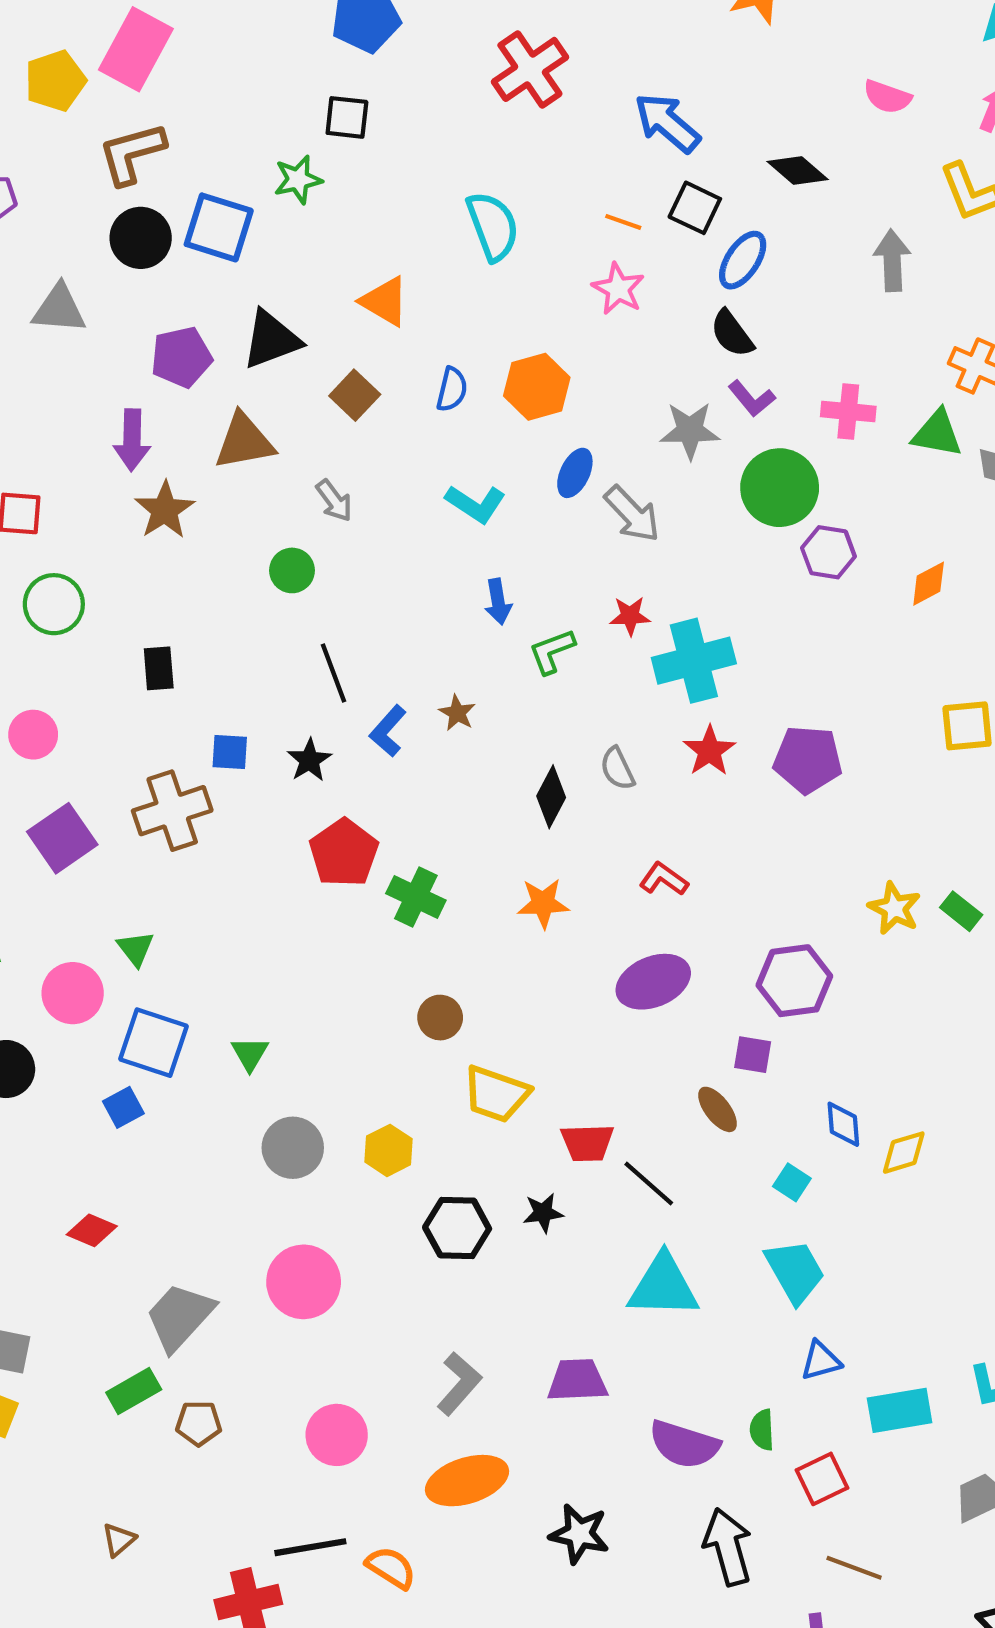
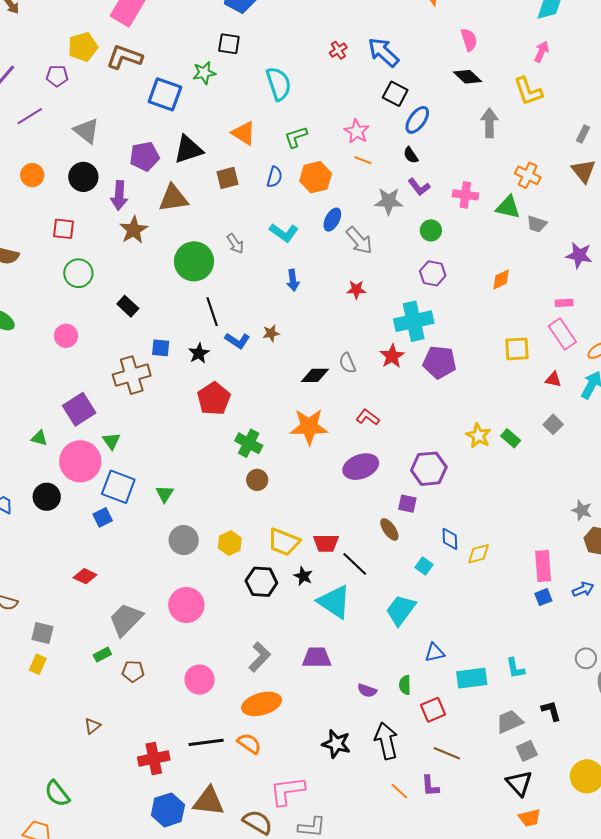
red cross: (530, 69) -> (338, 50), moved, size x0.5
yellow pentagon: (55, 81) -> (83, 47), moved
pink semicircle: (887, 97) -> (469, 40), moved, turned -130
brown L-shape: (132, 153) -> (124, 57), turned 33
black diamond: (798, 170) -> (467, 77), moved
orange line: (623, 222) -> (363, 160), moved
cyan semicircle: (493, 226) -> (279, 84), moved
black circle: (141, 238) -> (83, 177), moved
gray triangle: (59, 309) -> (86, 131), turned 32
black semicircle: (732, 334) -> (411, 155), size x0.7
brown square: (355, 395) -> (228, 178), turned 30
green circle: (780, 488) -> (431, 230), size x0.6
gray arrow: (334, 501) -> (235, 244), moved
purple hexagon: (828, 552) -> (433, 273), moved
green circle: (292, 570) -> (194, 261), size x1.8
green L-shape: (552, 651) -> (296, 137), moved
cyan cross: (694, 661) -> (414, 321), moved
black rectangle: (159, 668) -> (128, 306), turned -45
brown star: (457, 713) -> (271, 333), turned 30
blue L-shape: (388, 731) -> (237, 341), turned -100
black diamond: (551, 797) -> (315, 375), turned 60
purple square: (62, 838) -> (79, 409), moved
green cross: (416, 897) -> (249, 443), moved
orange star: (543, 903) -> (309, 427), size x1.5
pink circle: (73, 993) -> (80, 461), size x1.4
yellow trapezoid: (496, 1094) -> (284, 542), moved
black star: (543, 1213) -> (303, 576), turned 30
cyan trapezoid: (795, 1271) -> (401, 610), moved, turned -116
cyan triangle: (663, 1286) -> (334, 602), moved, turned 30
green rectangle: (134, 1391) -> (102, 655), size x0.7
purple semicircle: (684, 1444) -> (367, 690), size x0.6
black star: (579, 1534) -> (336, 744), moved
black line: (310, 1547) -> (206, 742), moved
orange semicircle: (391, 1568) -> (249, 743), moved

